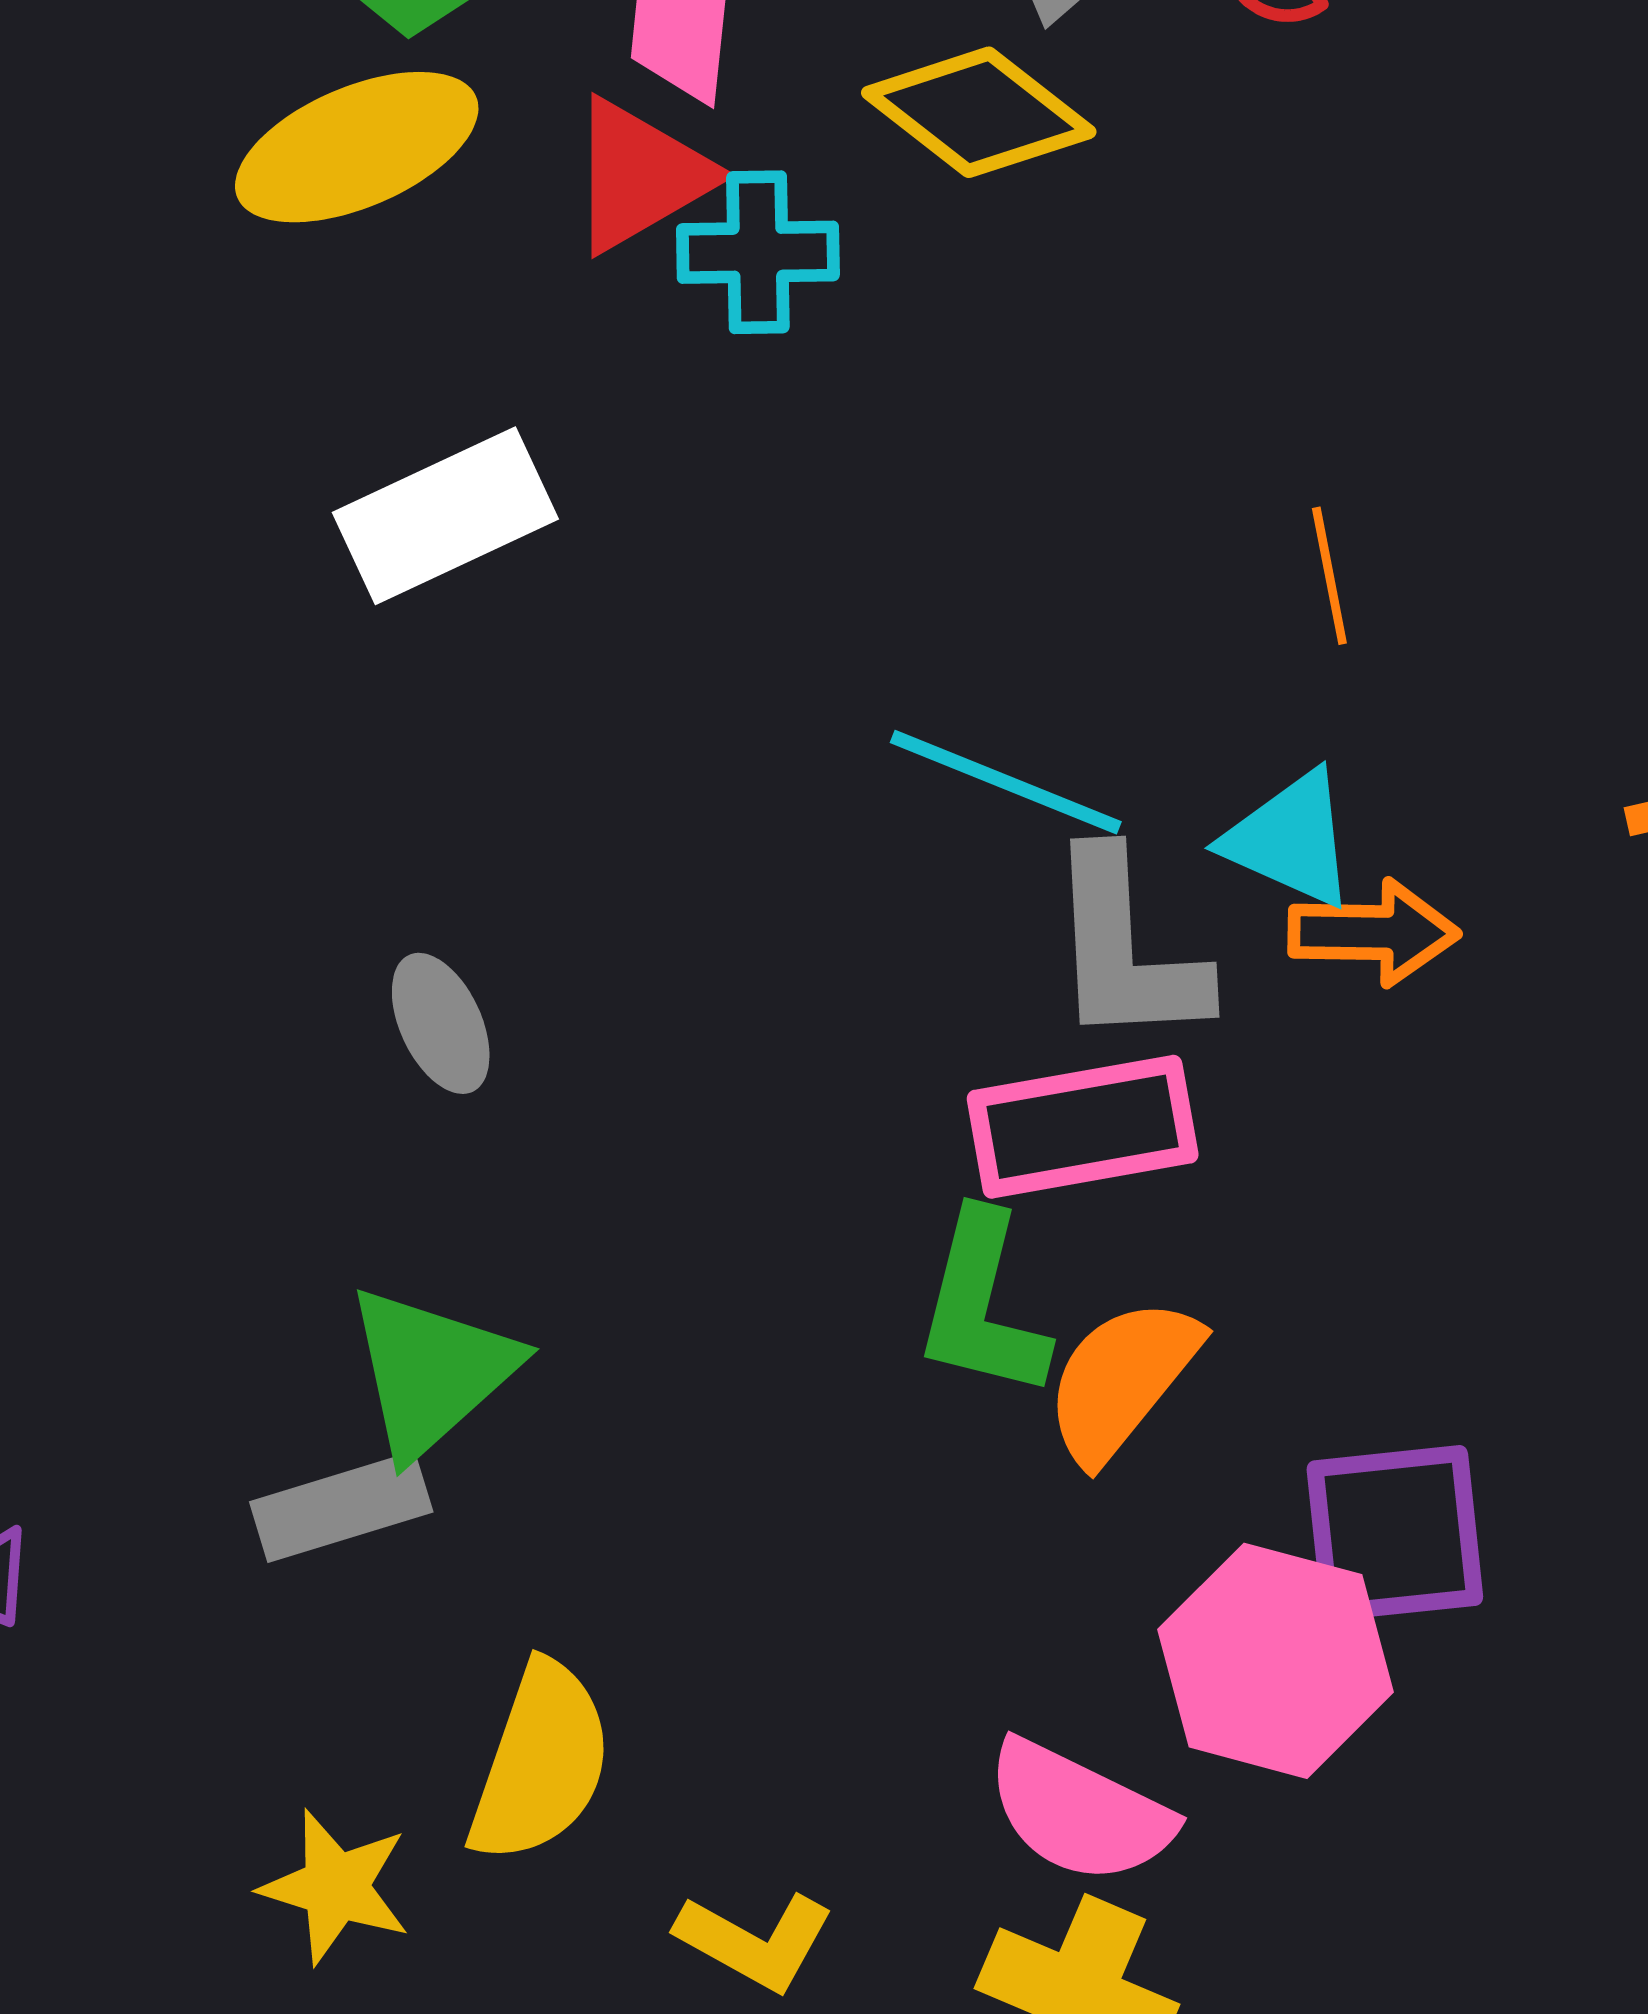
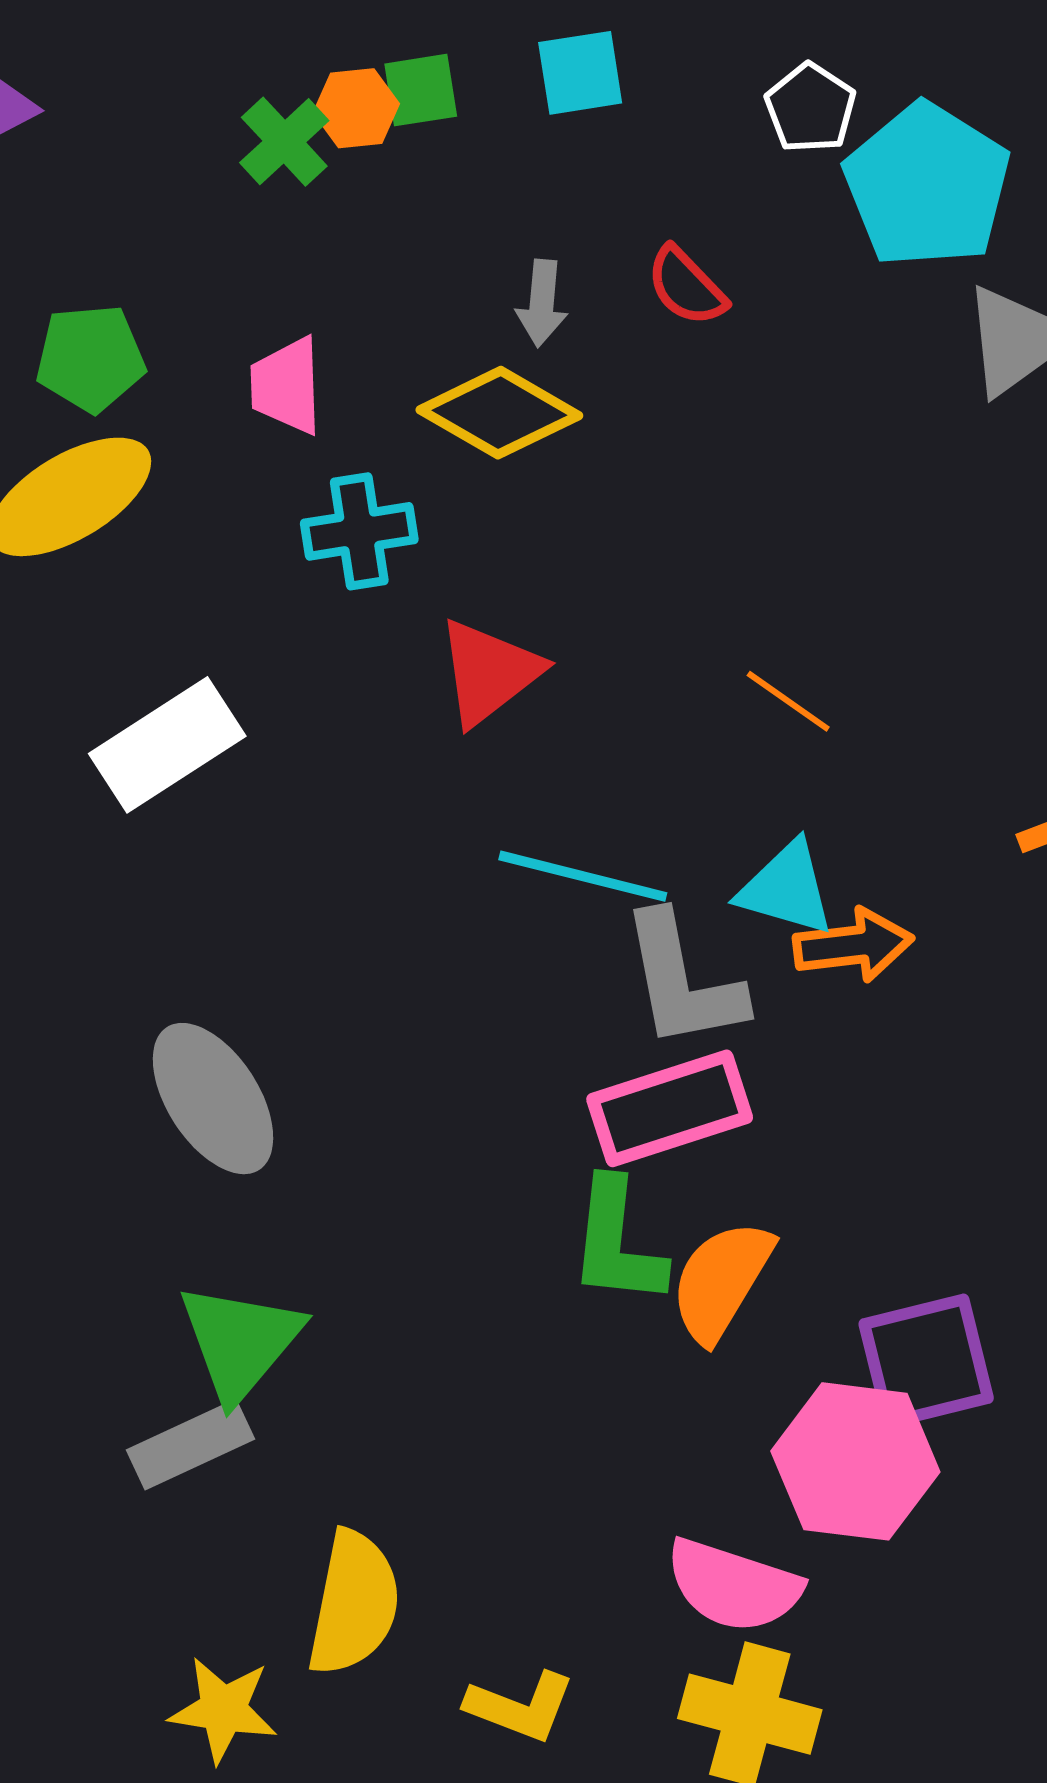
red triangle: (640, 175) -> (489, 672), moved
orange line: (1329, 576) -> (788, 701), turned -36
gray ellipse: (441, 1023) -> (213, 1099), size x1.6

